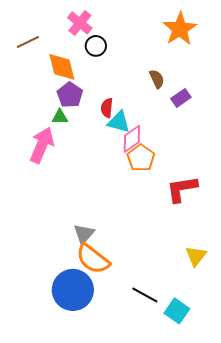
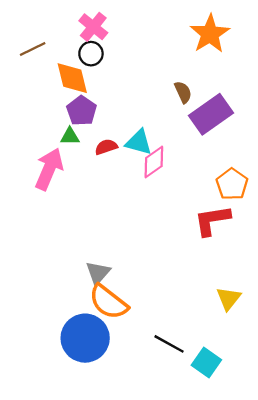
black circle: (96, 46) -> (91, 54), moved
purple rectangle: (181, 98) -> (211, 114), size x1.8
red semicircle: (107, 108) -> (106, 147), moved, turned 66
orange pentagon: (141, 158) -> (232, 184), moved

